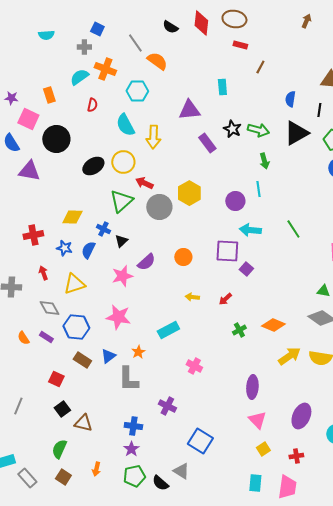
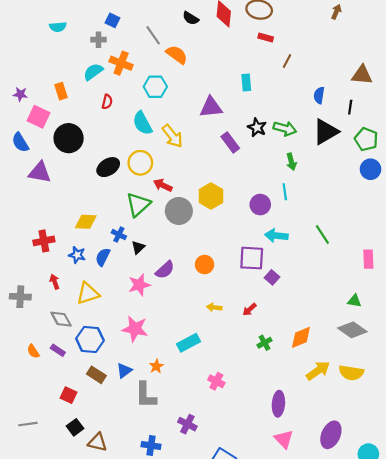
yellow arrow: (153, 137) -> (172, 136), turned -40
orange diamond: (273, 325) -> (301, 337), turned -45
gray line: (18, 406) -> (28, 424), turned 60

